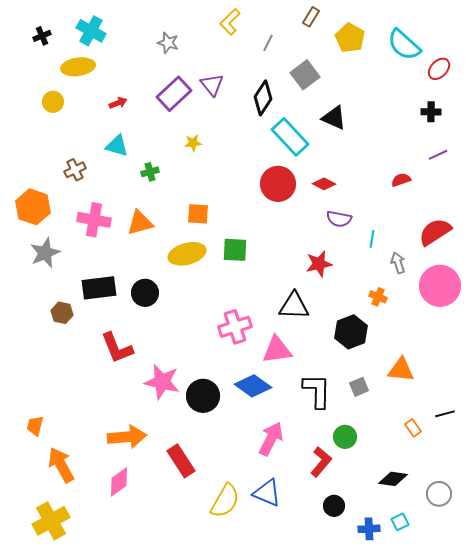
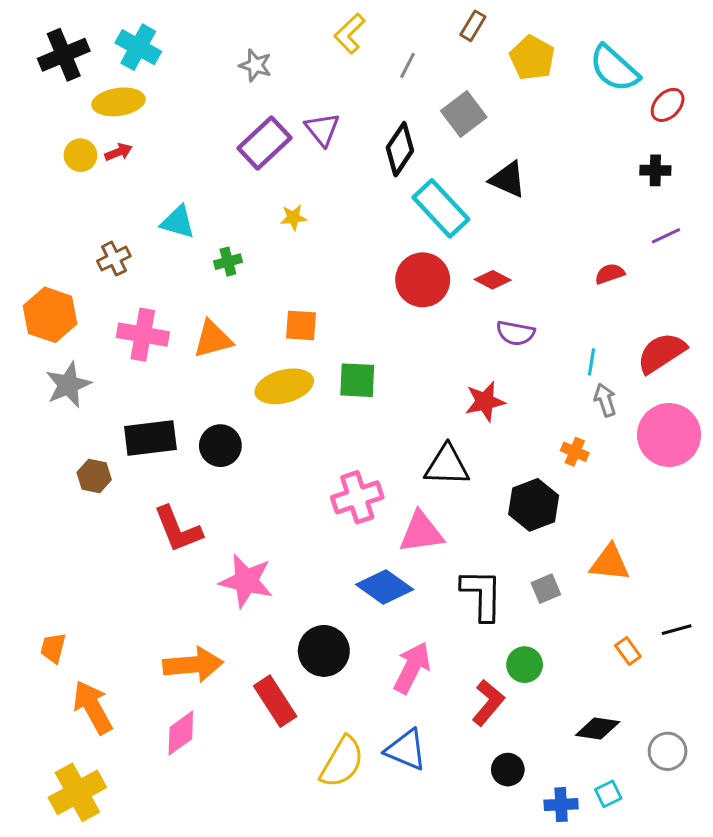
black cross: (42, 36) -> (64, 55), size x1.8
red arrow: (118, 103) -> (118, 152), moved
cyan line: (372, 239) -> (591, 362), moved
black circle: (203, 396) -> (324, 651), moved

